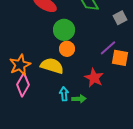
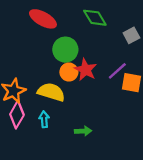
red star: (94, 78) -> (85, 70), moved
cyan arrow: (64, 94) -> (44, 119), moved

